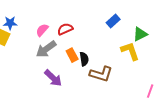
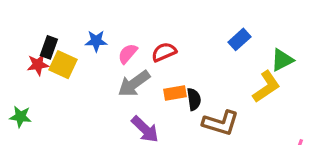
blue star: (10, 23) -> (96, 41), moved
yellow L-shape: (130, 51) -> (266, 87), turned 75
orange rectangle: (72, 55) -> (175, 93), turned -72

